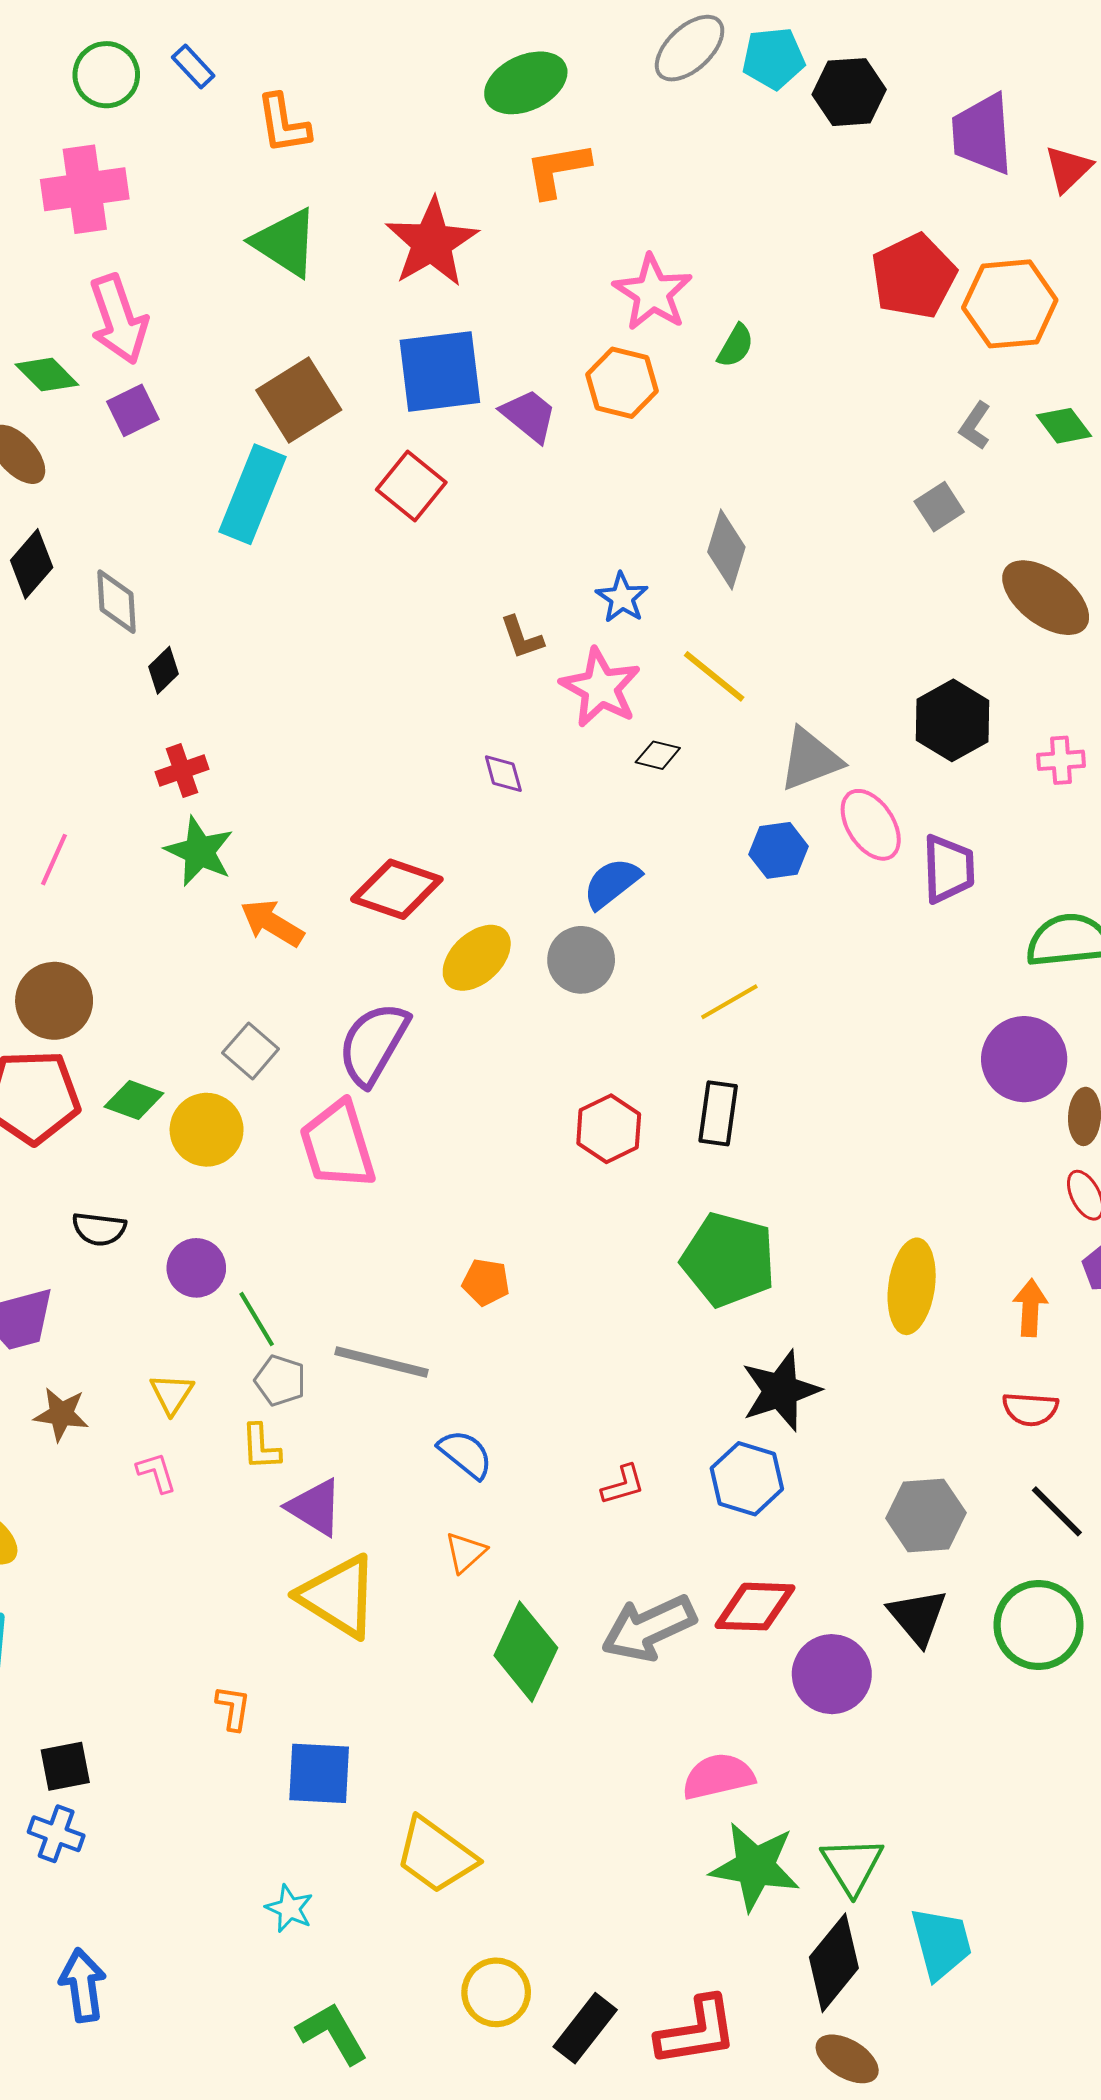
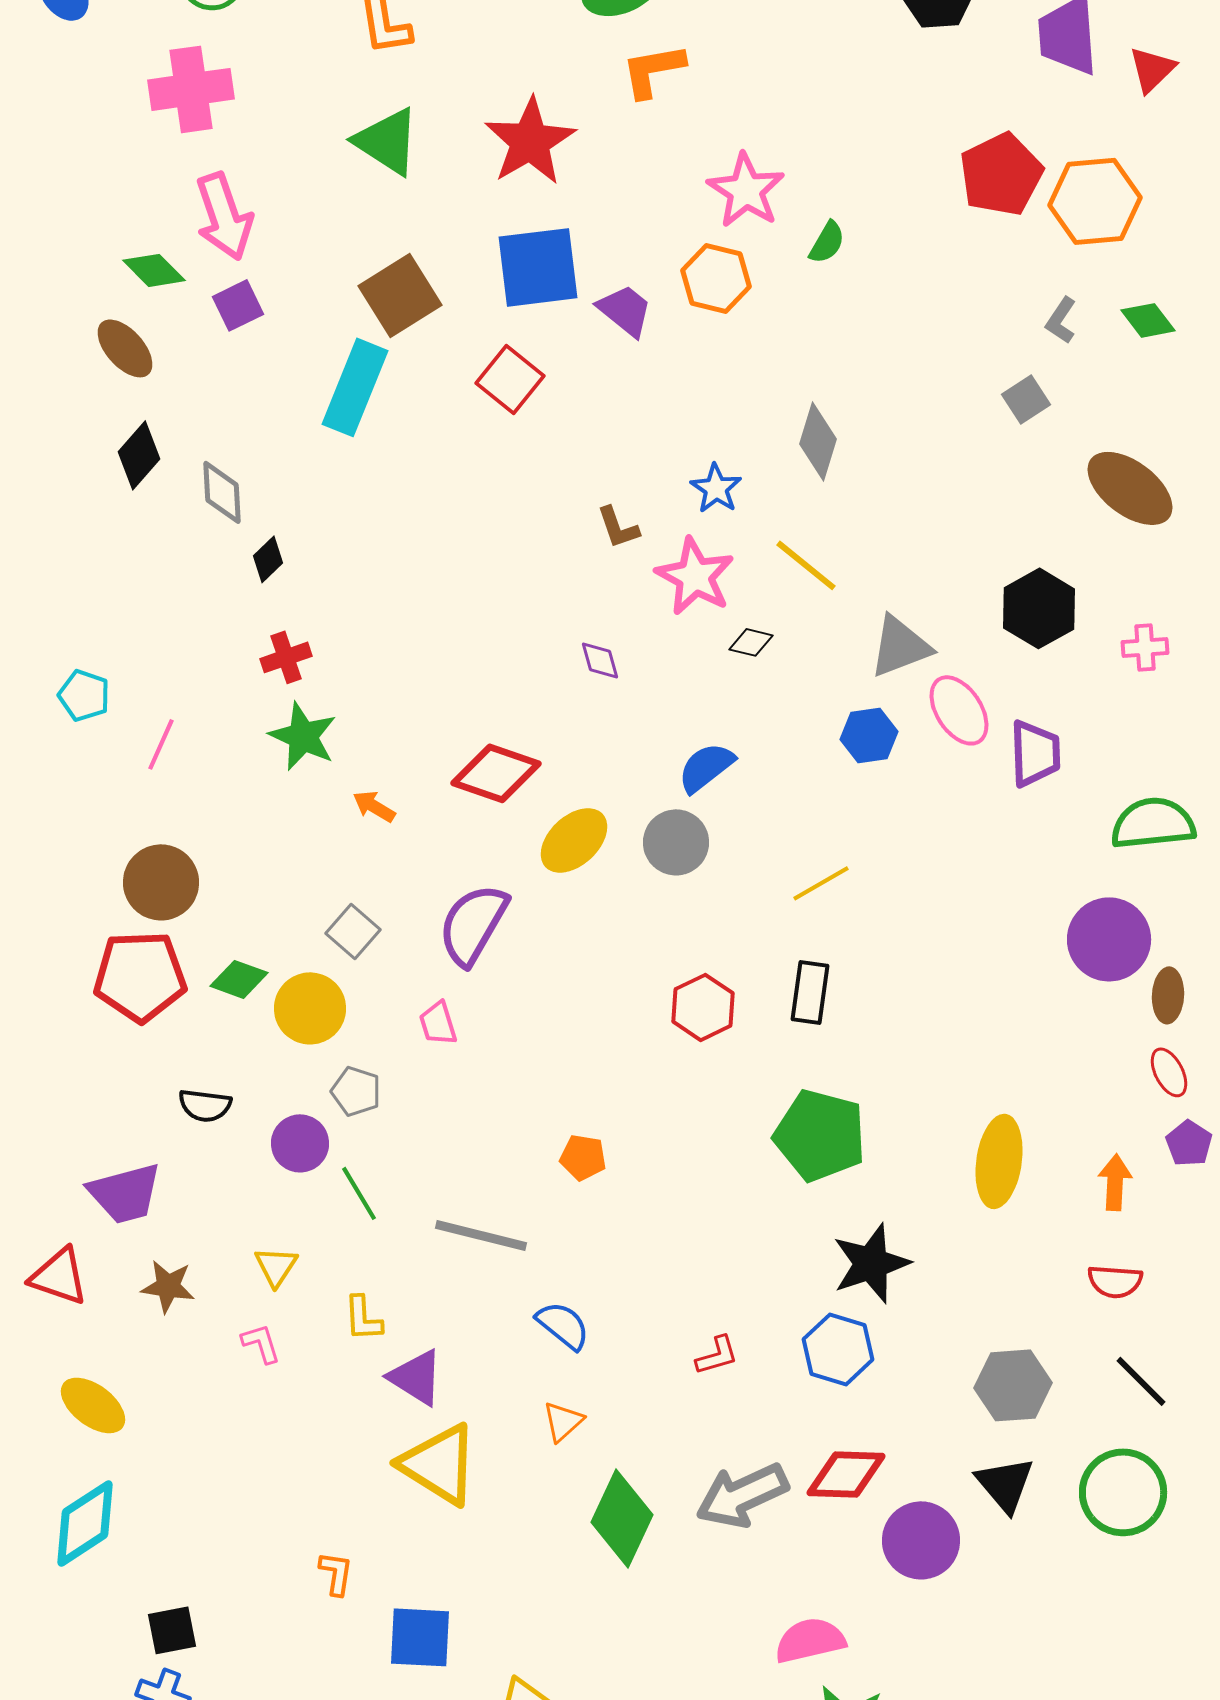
orange arrow: (272, 923) -> (374, 806), size x0.7
pink trapezoid: (338, 1145) -> (438, 1023), size x0.5
gray pentagon: (280, 1380) -> (356, 1091), moved

